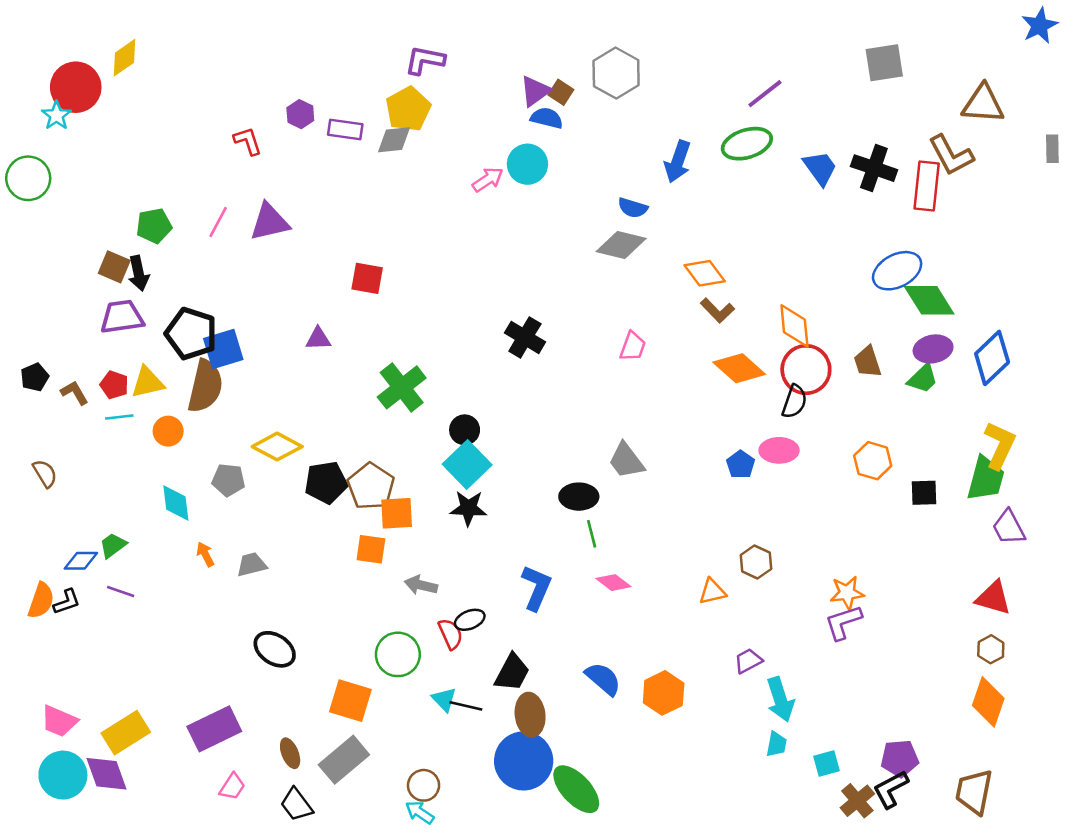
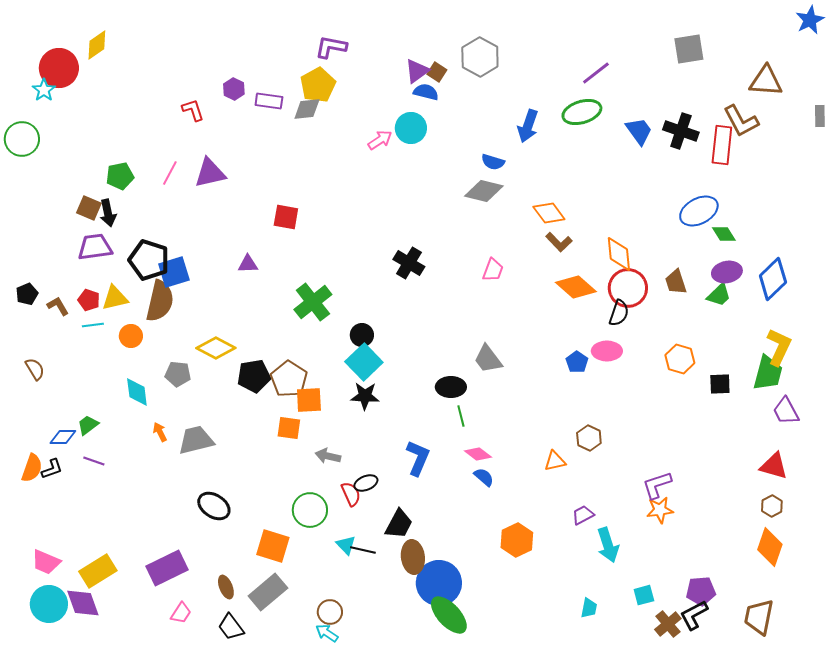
green diamond: (929, 300) -> (724, 234), size x0.6
gray trapezoid: (252, 565) -> (196, 440), size x1.5
orange star: (847, 593) -> (660, 510), moved
blue semicircle: (603, 679) -> (484, 477), moved, size x0.7
cyan trapezoid: (776, 744) -> (589, 608), moved
blue circle: (524, 761) -> (439, 583), moved

